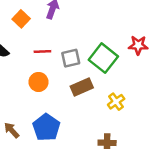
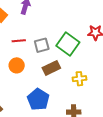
yellow cross: (116, 102) -> (79, 79), turned 32
blue pentagon: (46, 127) -> (38, 99), moved

